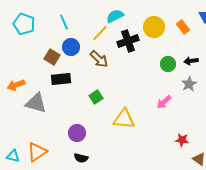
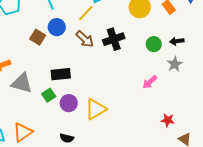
black cross: (128, 41) -> (114, 39), moved
black rectangle: (61, 79) -> (61, 74), moved
green square: (96, 97) -> (49, 95), moved
yellow triangle: (124, 119) -> (96, 109), moved, turned -35
purple circle: (77, 133) -> (69, 103), moved

